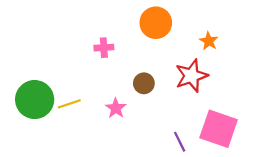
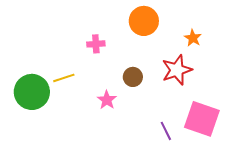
yellow line: (69, 104) -> (64, 78), moved

